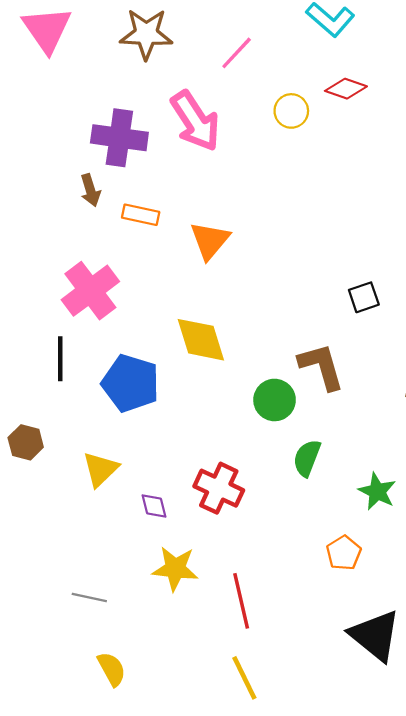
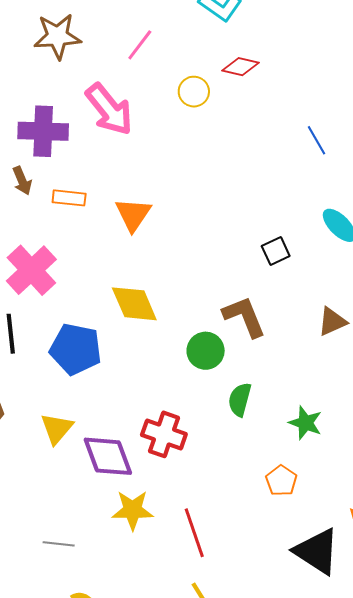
purple diamond: (154, 506) -> (108, 456), size x2.0

